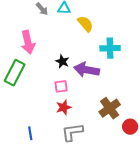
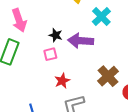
cyan cross: (110, 48) -> (101, 16), turned -36
pink square: (61, 86) -> (50, 54), moved

